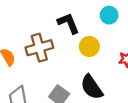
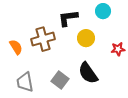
black L-shape: (68, 23) -> (68, 18), turned -75

